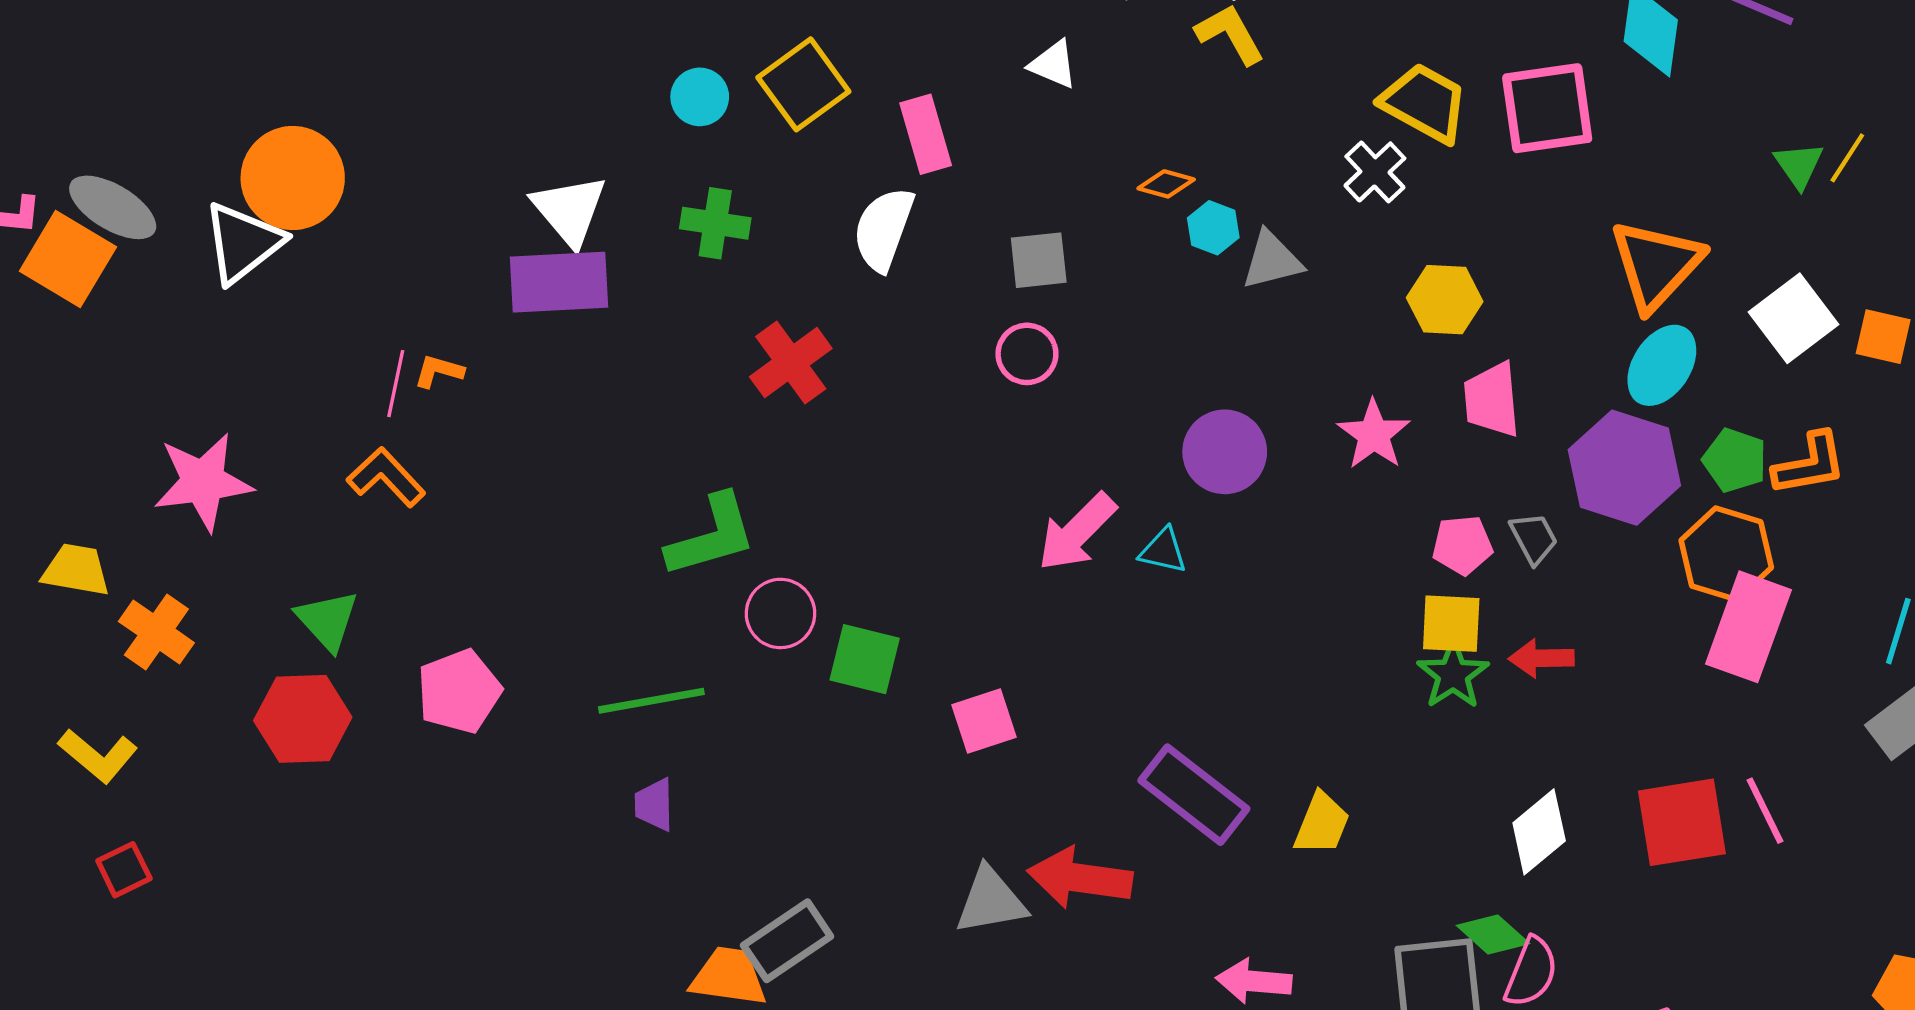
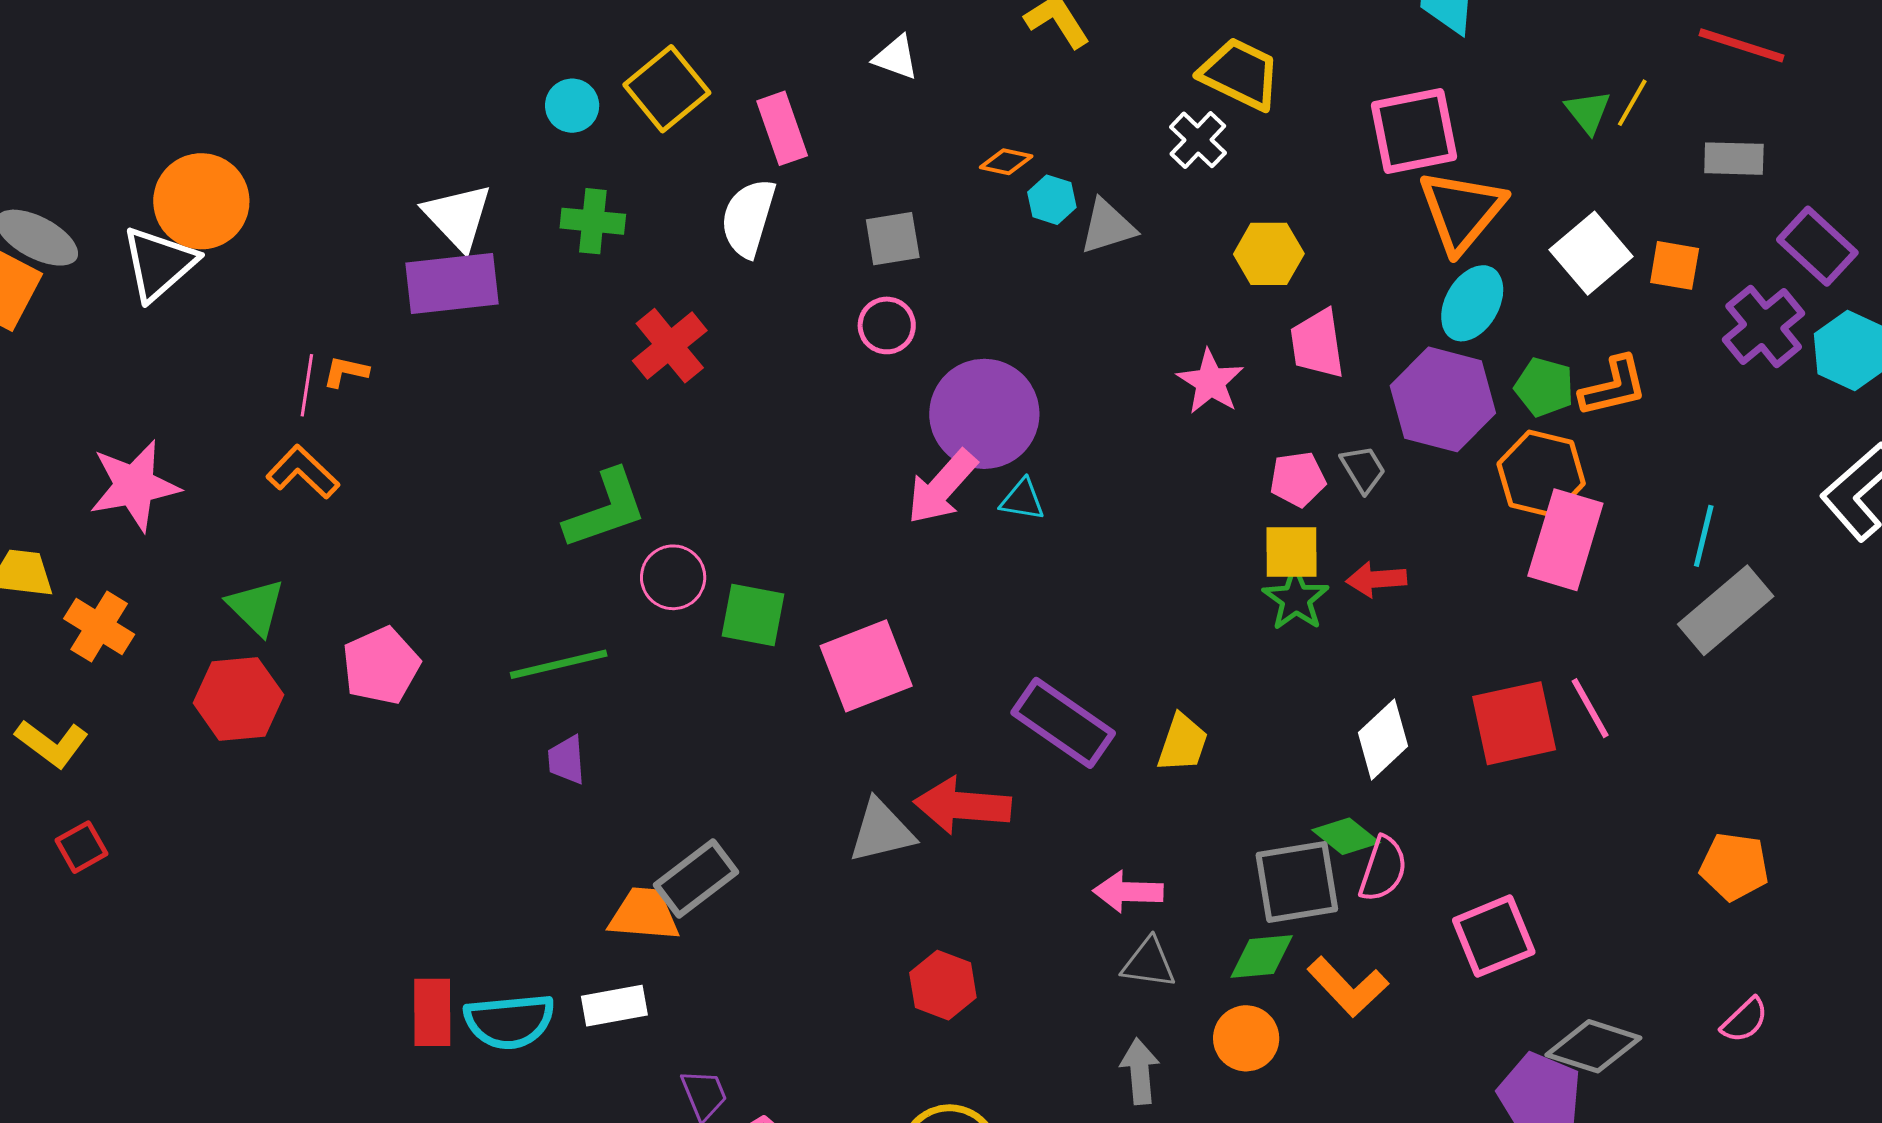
pink square: (1547, 108) -> (1414, 131), moved
purple circle: (1225, 452) -> (984, 414), moved, size x1.4
pink square: (984, 721) -> (866, 666), size x1.5

